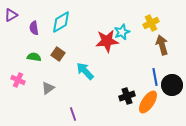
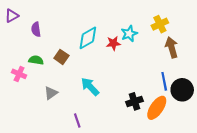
cyan diamond: (61, 22) -> (88, 38), moved
red star: (107, 41) -> (113, 43), size x0.6
cyan arrow: (85, 71) -> (90, 87), moved
pink cross: (18, 80) -> (19, 74), moved

